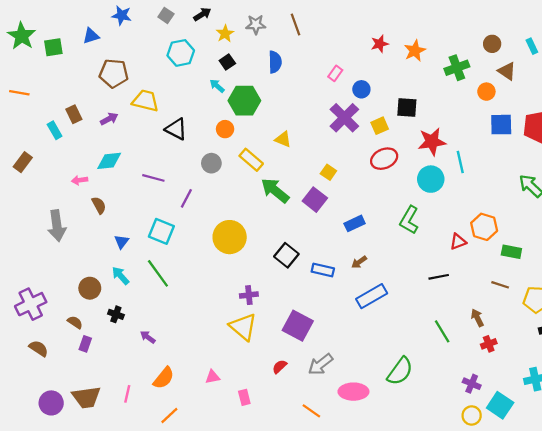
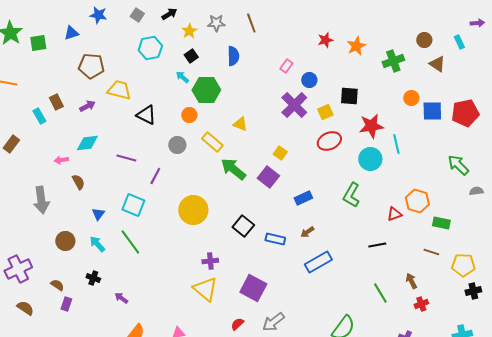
orange circle: (486, 92) -> (411, 98), moved
brown circle: (90, 288) -> (65, 241), moved

